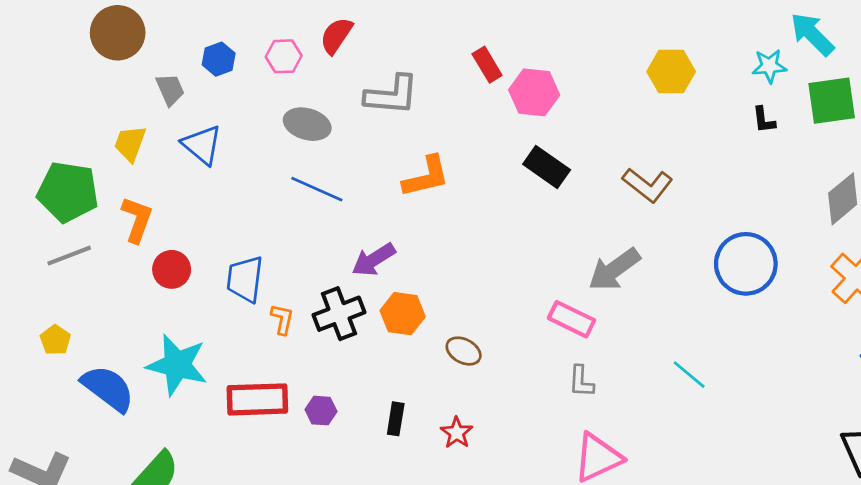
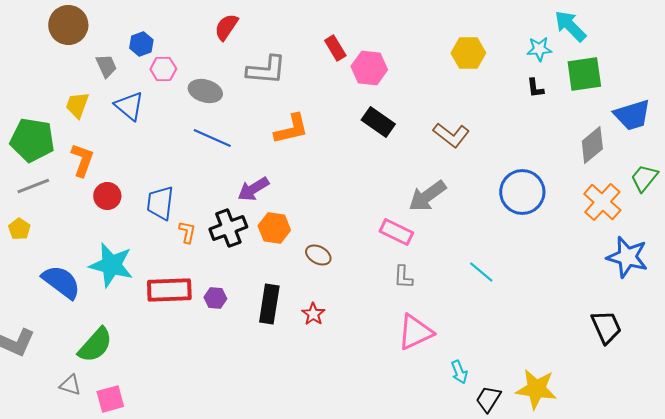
pink hexagon: (284, 56) -> (163, 69), moved
yellow pentagon: (55, 340) -> (19, 229), moved
black rectangle: (396, 419) -> (269, 304), size x1.6

